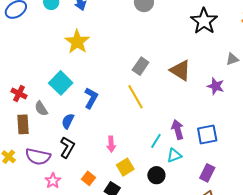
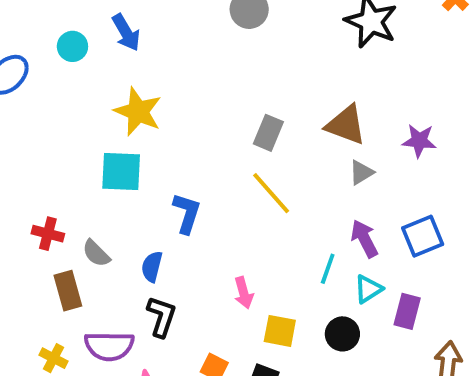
gray triangle: (232, 59) -> (361, 172), moved
cyan square: (61, 83) -> (121, 171), moved, turned -30
yellow square: (125, 167) -> (280, 331), turned -36
purple rectangle: (207, 173) -> (407, 311), moved

